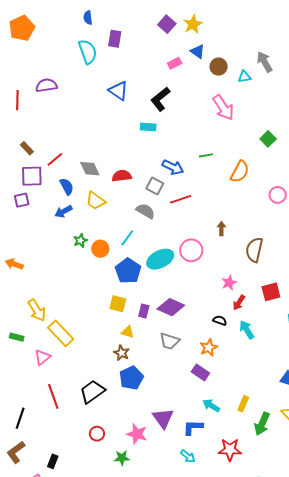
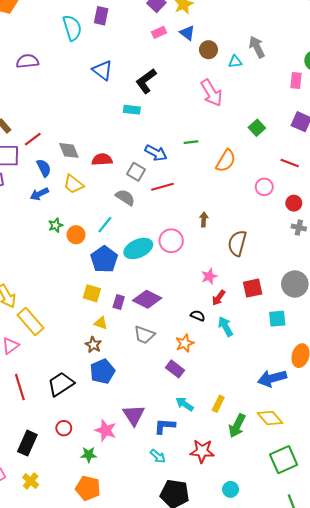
pink rectangle: (175, 63) -> (159, 32), moved
black rectangle: (53, 461) -> (27, 443), moved, size x1.6

